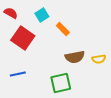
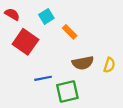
yellow semicircle: (99, 59) -> (109, 65), turned -64
blue line: (18, 74) -> (43, 78), moved

